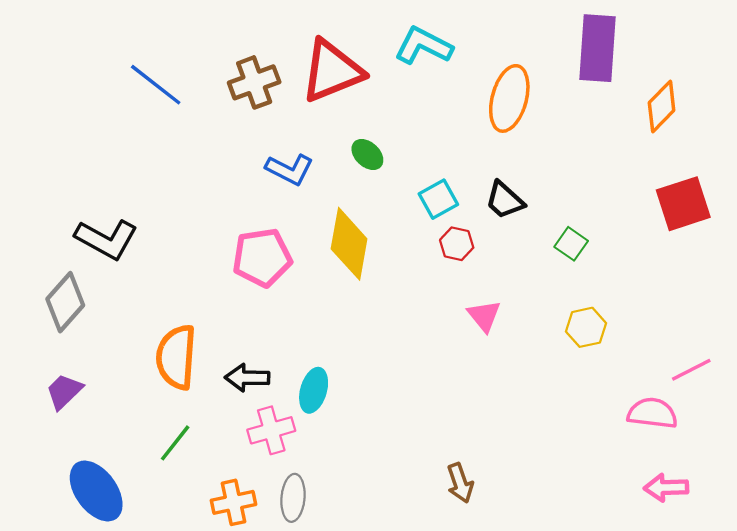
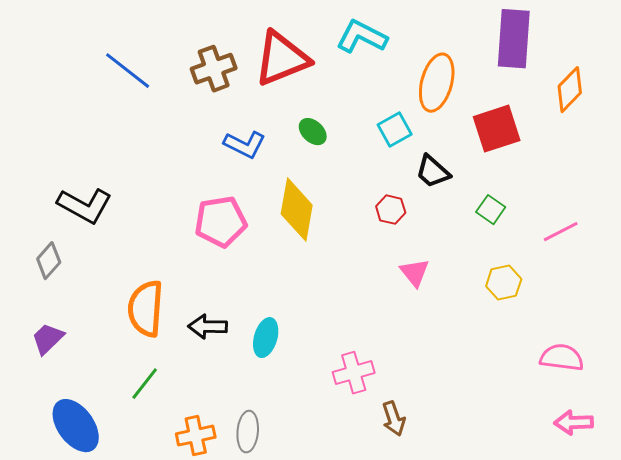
cyan square: (438, 199) -> (395, 130), moved
red square: (683, 204) -> (497, 129), moved
gray diamond: (65, 302) -> (49, 261), size x0.7
pink line: (691, 370) -> (561, 232), moved
pink cross: (271, 430) -> (354, 373), moved

